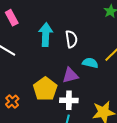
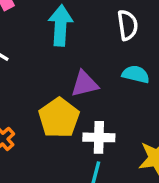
white semicircle: (71, 39) -> (128, 25), moved
purple triangle: (70, 75) -> (85, 84), moved

